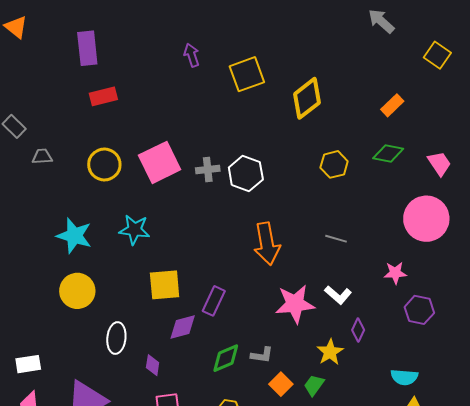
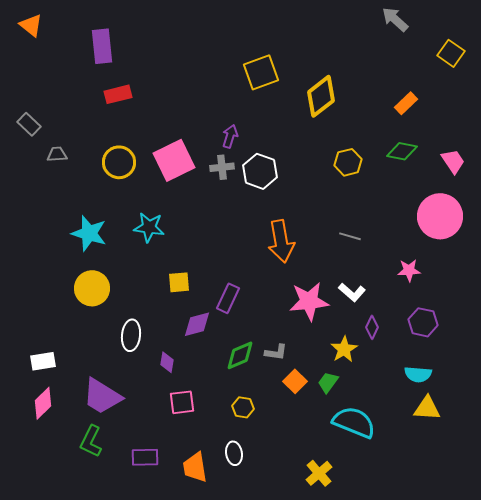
purple arrow: (192, 55) -> (230, 136), moved, turned 35
yellow square: (165, 285) -> (179, 282), size x0.7
purple hexagon: (419, 310) -> (423, 322), moved

